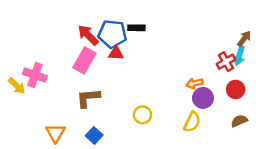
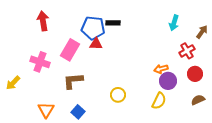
red arrow: (88, 35) -> (43, 21), moved, turned 36
cyan arrow: (239, 56) -> (174, 23), moved
pink cross: (35, 75) -> (40, 62), moved
yellow arrow: (17, 86) -> (13, 83), moved, turned 91

